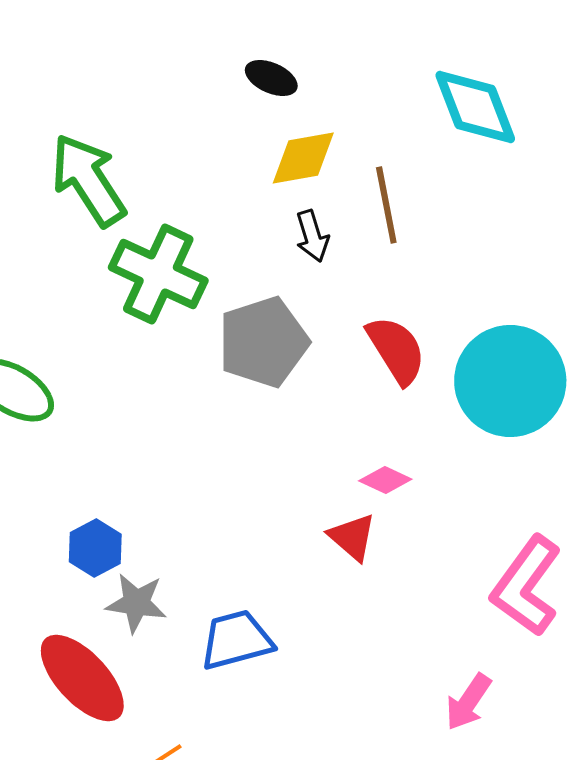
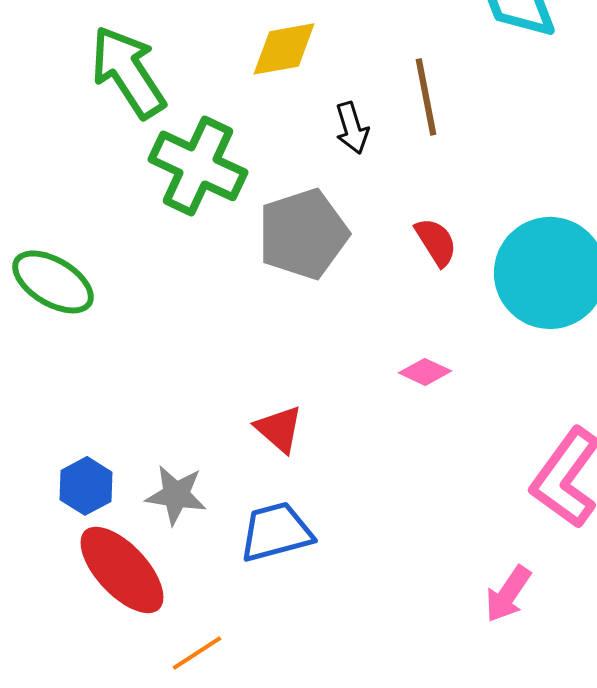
yellow diamond: (303, 158) -> (284, 49), moved
red semicircle: (396, 350) -> (436, 242), size x0.7
red triangle: (352, 537) -> (279, 429), moved
blue hexagon: (95, 548) -> (86, 486), moved

